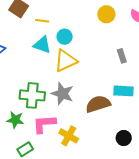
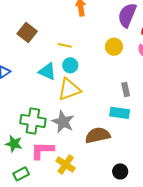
yellow line: (42, 21) -> (65, 45), moved
cyan rectangle: (123, 91) -> (120, 113), moved

